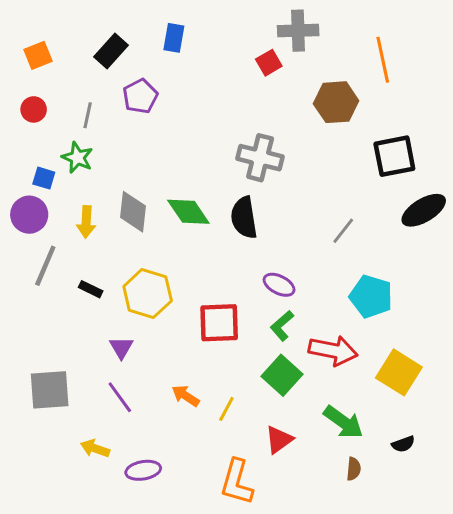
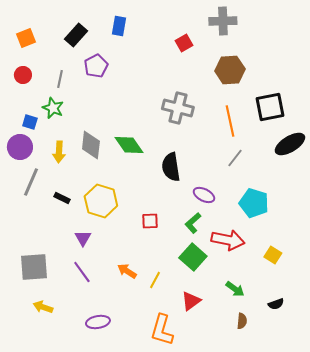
gray cross: (298, 31) -> (223, 21), moved
orange line: (383, 60) -> (230, 121), moved
black semicircle: (244, 218) -> (171, 167), moved
purple ellipse: (279, 285) -> (204, 195), moved
red square: (219, 323) -> (150, 221), size x0.6
yellow square: (399, 372) -> (273, 255), size x0.6
green arrow: (343, 422) -> (235, 289), size x0.7
yellow arrow: (95, 448) -> (43, 307), moved

